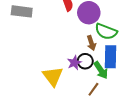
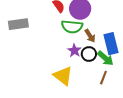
green semicircle: (106, 31) -> (72, 27), moved
purple star: (74, 63) -> (74, 50), moved

